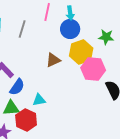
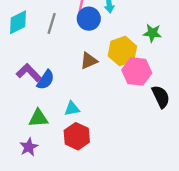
blue circle: (70, 29) -> (89, 19), moved
blue semicircle: (17, 87) -> (46, 80), moved
red hexagon: (26, 120) -> (77, 136), moved

